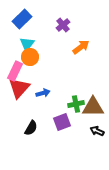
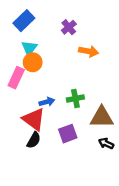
orange arrow: (81, 47) -> (89, 51), turned 48
red triangle: (19, 88) -> (34, 119), moved, turned -35
green cross: (76, 104) -> (75, 98), moved

